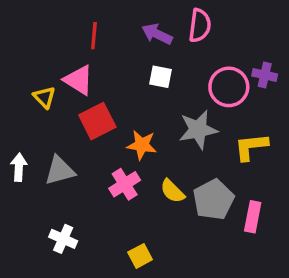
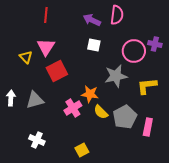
red line: (94, 36) -> (46, 15), moved
pink triangle: (79, 80) -> (46, 47), turned 30
orange star: (142, 145) -> (90, 94), moved

